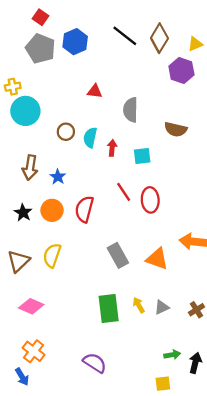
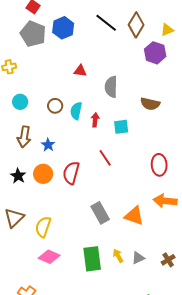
cyan circle: (25, 111) -> (20, 102), moved, size x0.6
red ellipse: (150, 200) -> (159, 165), moved
yellow semicircle: (52, 255) -> (43, 227), moved
pink diamond: (31, 306) -> (49, 257), moved

